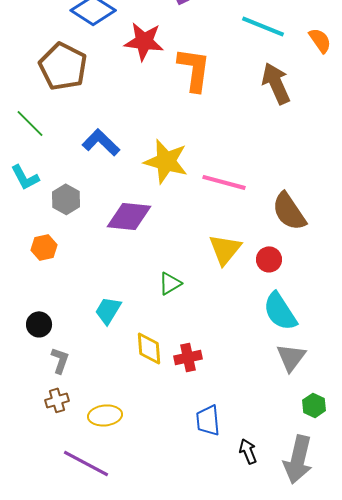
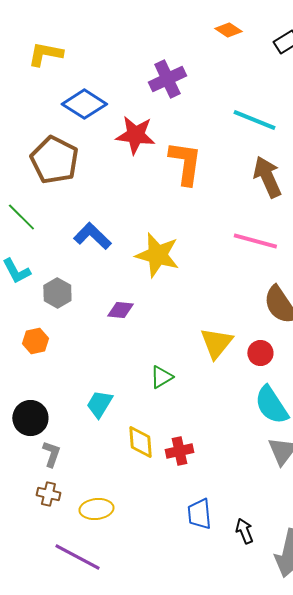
pink line: (224, 182) -> (255, 241), moved
purple diamond: (129, 216) -> (120, 310), size x0.6
black circle: (39, 324) -> (30, 418), size x1.4
brown cross: (57, 400) -> (48, 494), turned 30
black arrow: (248, 451) -> (244, 531), moved

